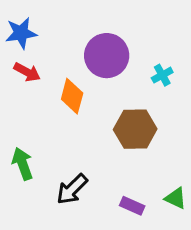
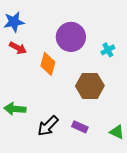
green arrow: (23, 164) -> (15, 109), turned -65
purple rectangle: (132, 206) -> (80, 127), moved

